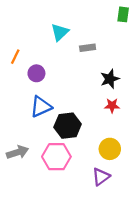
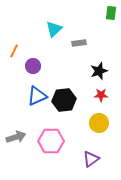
black hexagon: (68, 126) -> (64, 100), moved
yellow circle: (110, 149) -> (99, 123), moved

